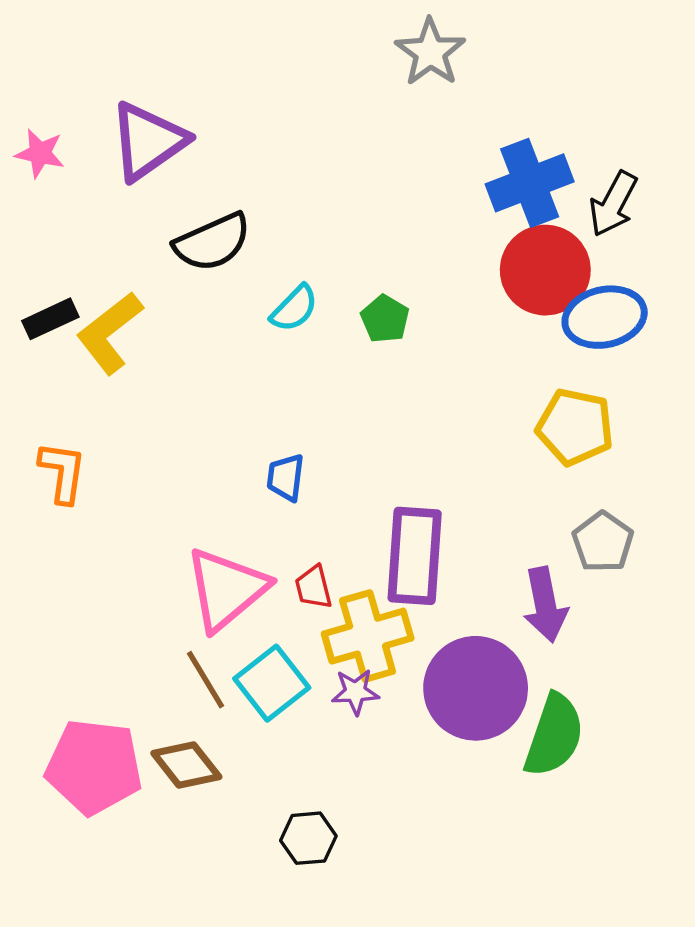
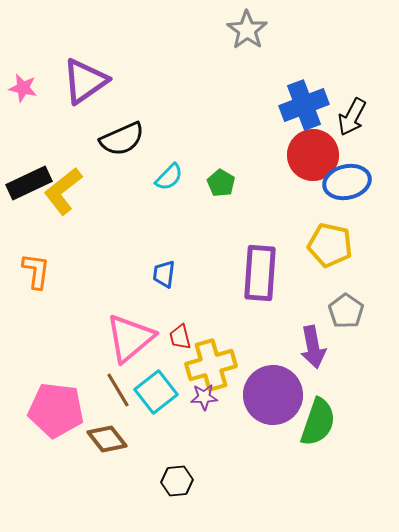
black rectangle: (50, 319) -> (29, 183), size x1.4
purple rectangle: (415, 556) -> (260, 273), moved
pink pentagon: (94, 767) -> (56, 410), moved

